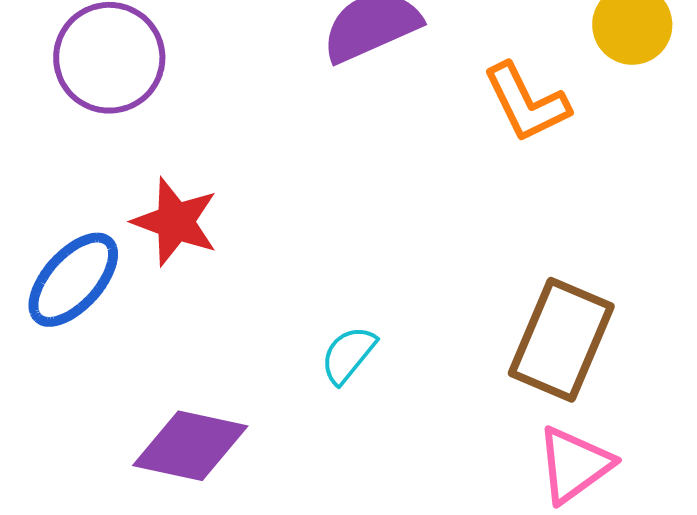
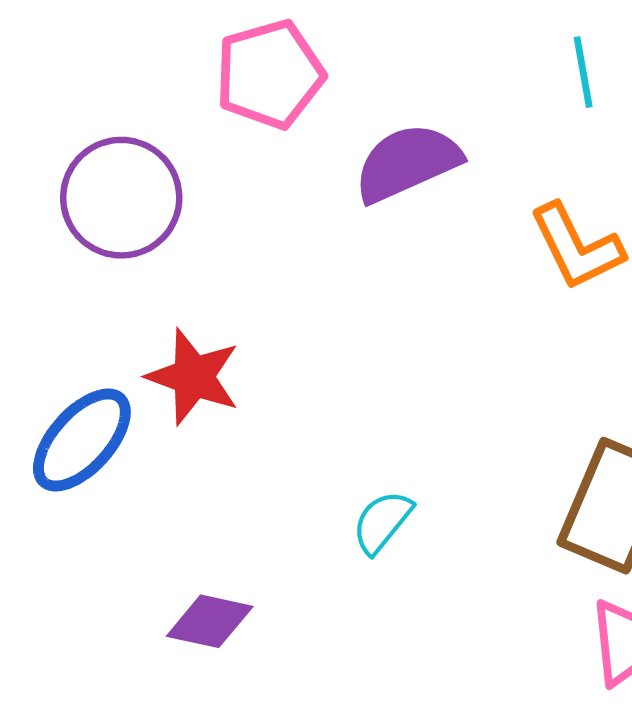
purple diamond: (190, 446) -> (210, 621), size x0.7

